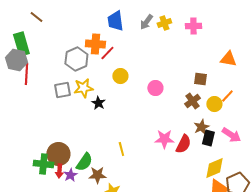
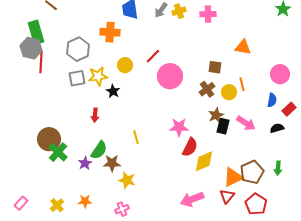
red line: (107, 53) -> (153, 56), moved
gray hexagon: (76, 59) -> (78, 49), moved
yellow circle: (120, 76) -> (125, 65), moved
pink circle: (155, 88) -> (170, 76), size x1.6
orange line: (227, 96) -> (242, 84), turned -56
red semicircle: (183, 144) -> (190, 147), moved
brown circle: (58, 154) -> (49, 139), moved
green cross: (43, 164) -> (58, 152), turned 36
yellow diamond: (214, 168) -> (204, 161), moved
red arrow: (59, 171) -> (95, 115), moved

